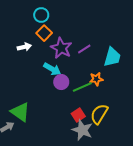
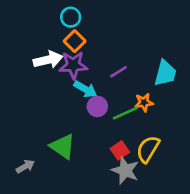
white arrow: (24, 47) -> (48, 60), size x1.5
purple star: (61, 48) -> (73, 65), moved, turned -30
purple line: (84, 49) -> (119, 72), moved
green triangle: (20, 112) -> (63, 146), moved

